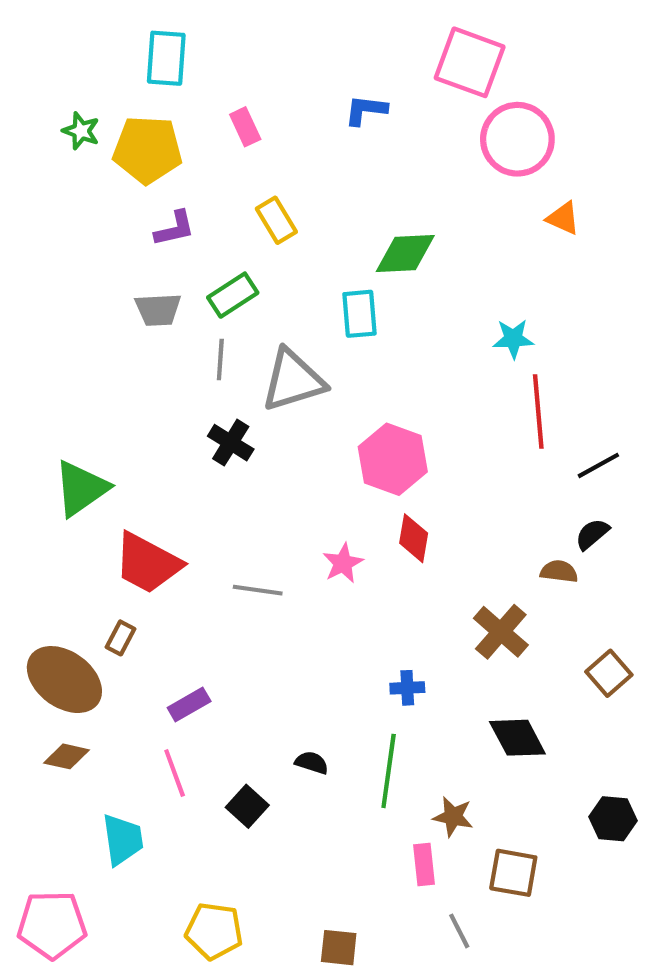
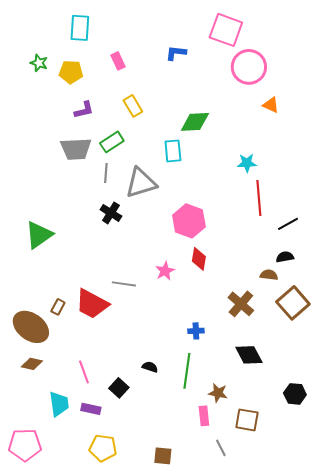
yellow pentagon: (148, 150) -> (71, 72), size x0.7
gray trapezoid: (158, 310) -> (76, 149), size x1.4
black semicircle: (592, 534) -> (285, 257), turned 30
red trapezoid: (148, 563) -> (92, 304), moved
brown square: (609, 673) -> (293, 303), moved, size x1.5
purple rectangle: (189, 704) -> (91, 409), moved, turned 42

